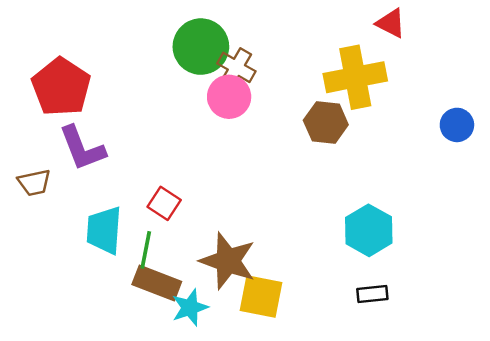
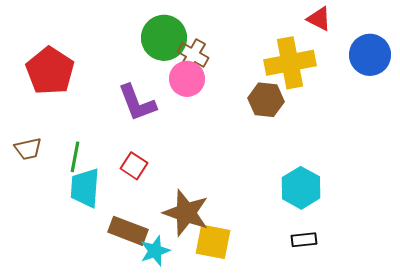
blue circle: (457, 125) -> (370, 55), moved, size x1.5
purple L-shape: (82, 148) -> (137, 103), moved
green line: (146, 250) -> (75, 157), moved

